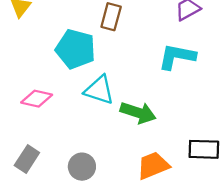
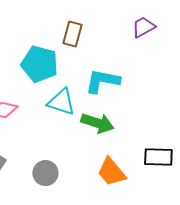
cyan L-shape: (177, 57) -> (102, 81), moved
orange trapezoid: (153, 166) -> (111, 172), turned -108

